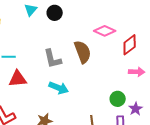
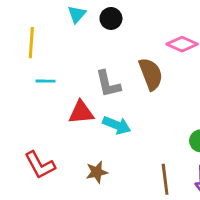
red triangle: (18, 79) -> (81, 112), moved

